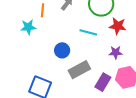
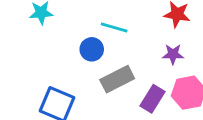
cyan line: (88, 32) -> (114, 28), moved

